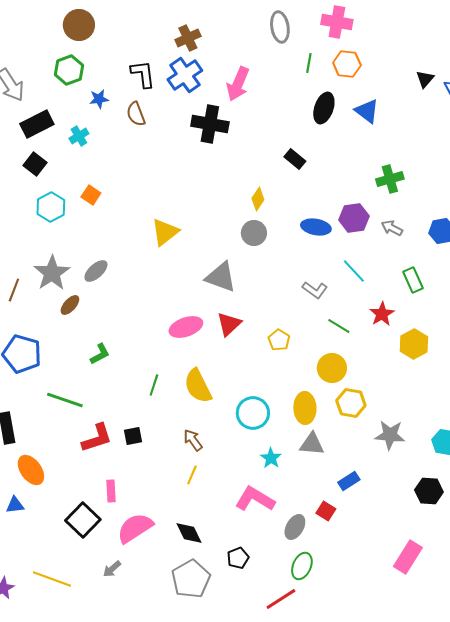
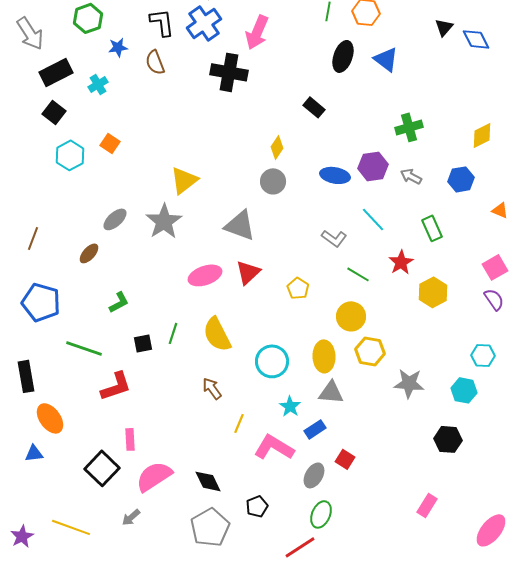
gray star: (52, 273) -> (164, 221), moved
black square: (133, 436) -> (143, 343), moved
yellow line: (192, 475) -> (239, 423), moved
blue rectangle: (349, 481) -> (315, 429), moved
pink rectangle: (408, 557) -> (427, 505), size x0.7

